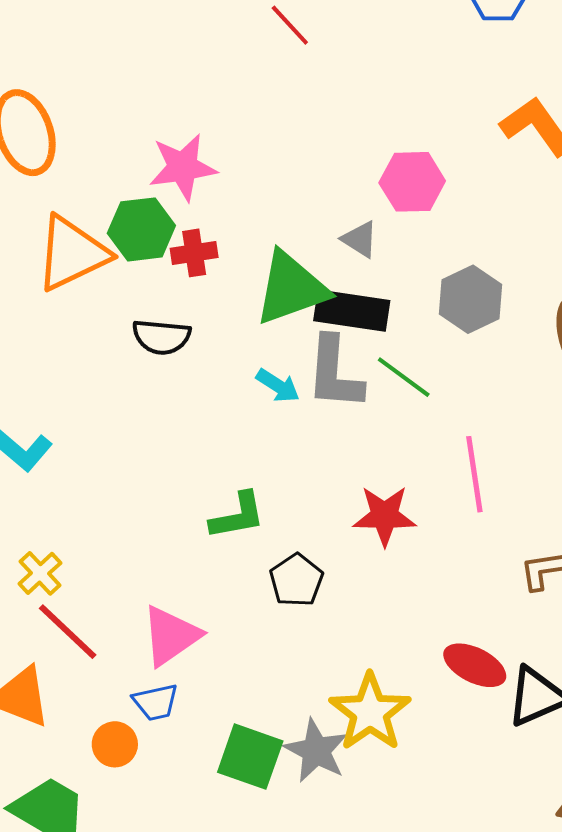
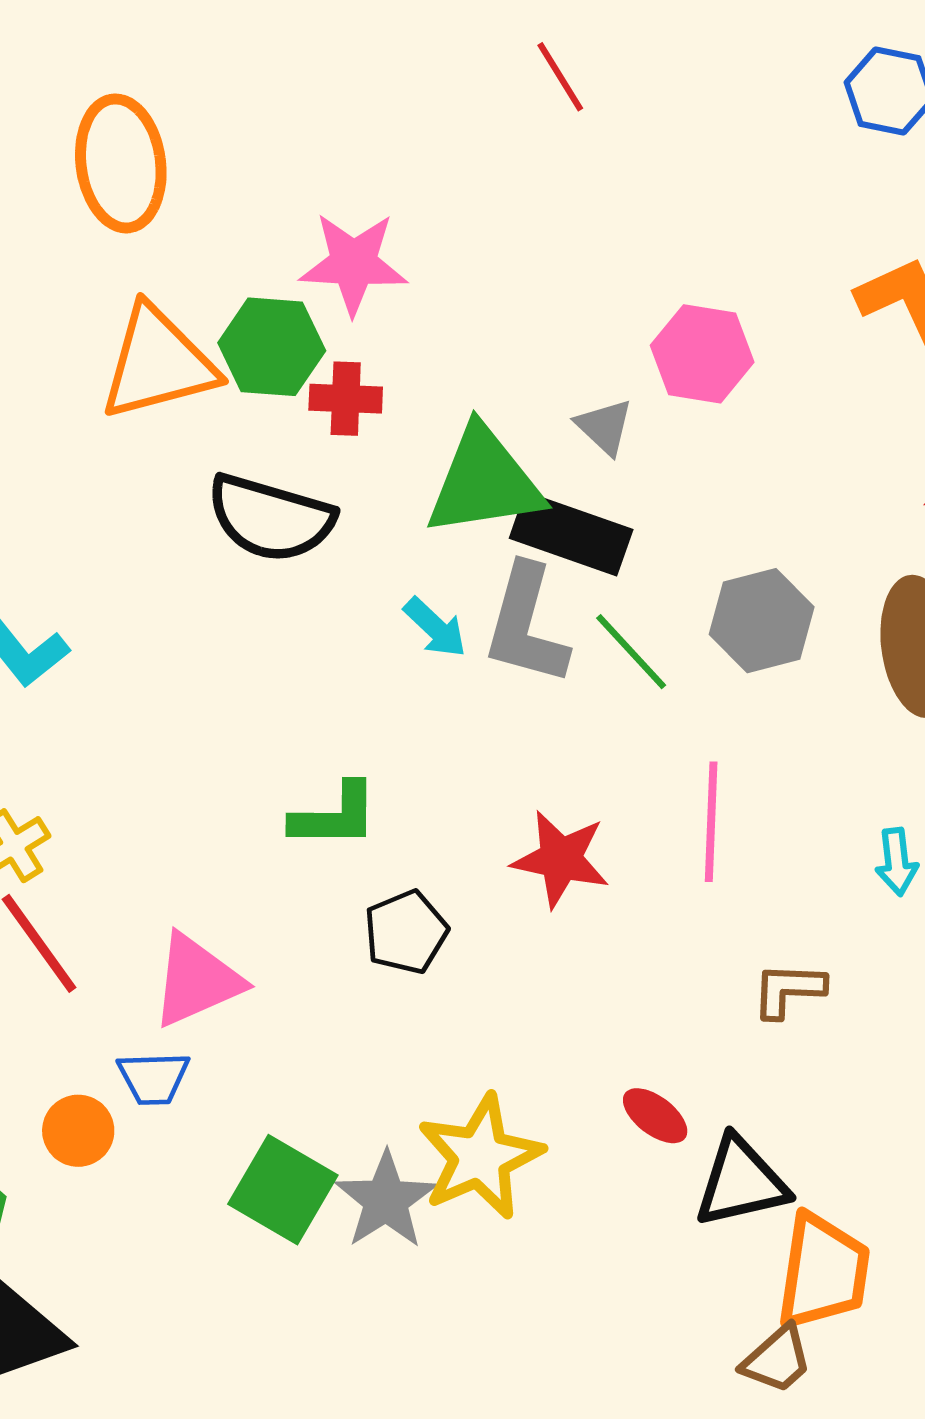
gray hexagon: (471, 299) -> (762, 621), moved
black semicircle: (161, 337) -> (271, 518), size x1.4
red ellipse: (475, 665) -> (655, 1116), size x0.7

